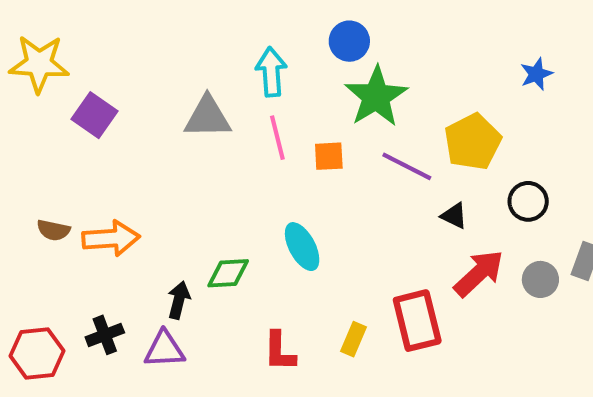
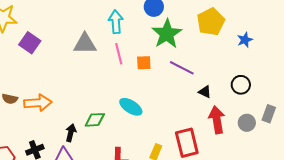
blue star: (536, 74) -> (245, 40), moved
yellow pentagon: (473, 142) -> (211, 22), moved
cyan ellipse: (302, 247) -> (131, 107), turned -30
red arrow: (479, 273) -> (217, 120), turned -56

